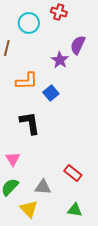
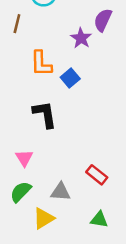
orange L-shape: (27, 81) -> (41, 64), turned 90
yellow triangle: (29, 209) -> (44, 218), turned 42

